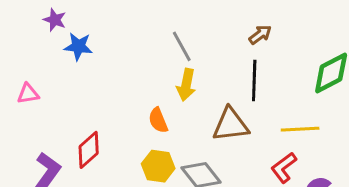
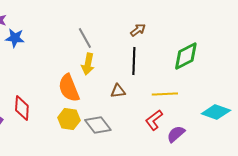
orange semicircle: (158, 120) -> (69, 88), size x1.6
brown triangle: (231, 125) -> (118, 91), size x0.6
red diamond: (89, 150) -> (22, 108), turned -45

